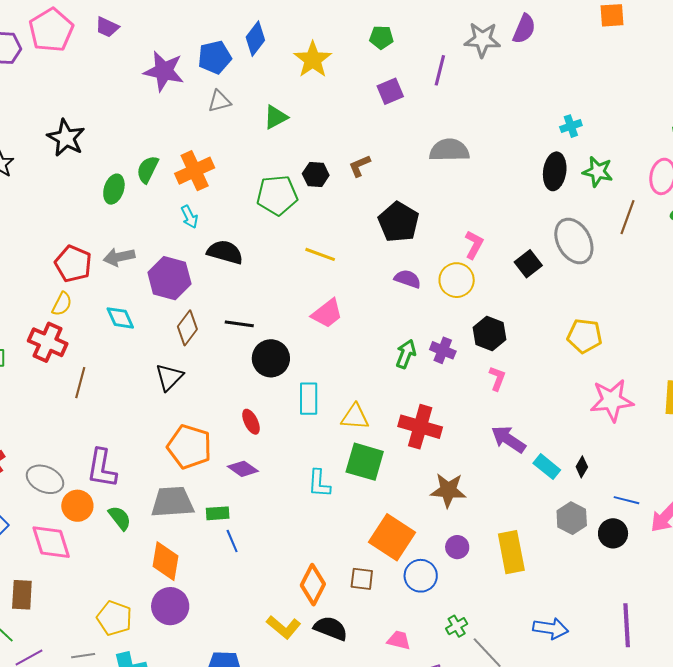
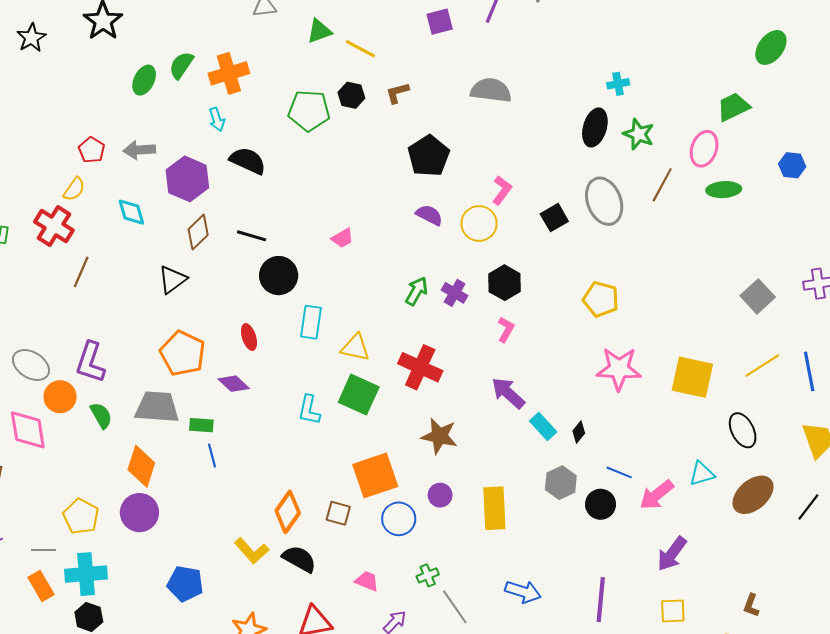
yellow line: (320, 254) -> (360, 49), moved
red pentagon: (73, 264) -> (92, 150), size x0.7
pink trapezoid: (327, 313) -> (342, 238), size x0.7
orange square: (392, 537) -> (375, 475), turned 30

